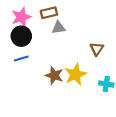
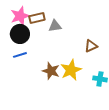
brown rectangle: (49, 13) -> (37, 18), moved
brown triangle: (97, 49) -> (91, 46), turned 32

